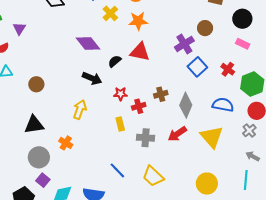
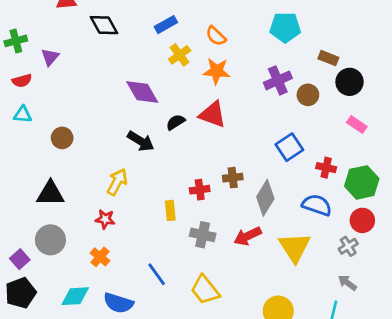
black circle: (242, 19) -> (349, 82), moved
purple cross: (184, 44) -> (278, 80), moved
red cross: (228, 69) -> (326, 168), moved, turned -32
red star: (121, 94) -> (105, 219), moved
orange cross: (66, 143) -> (100, 257), moved
purple square: (43, 180) -> (20, 259), moved

